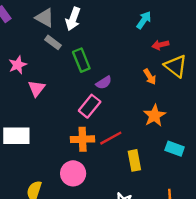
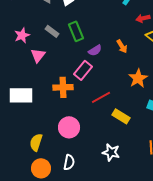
gray rectangle: (53, 42) -> (52, 31), moved
orange arrow: (150, 77) -> (122, 46), moved
orange cross: (83, 139) -> (63, 87), moved
yellow rectangle: (134, 160) -> (121, 116), turned -48

